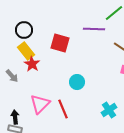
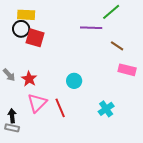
red square: (60, 43) -> (35, 38), moved
yellow rectangle: (26, 51) -> (26, 15), moved, turned -48
red star: (32, 64) -> (29, 79), moved

